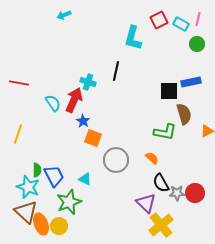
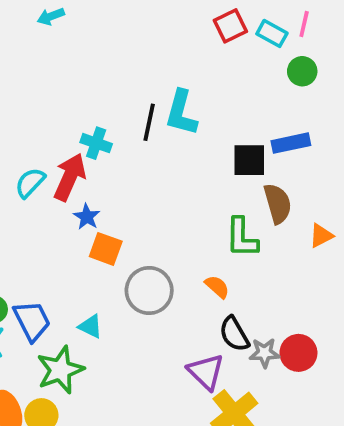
cyan L-shape: (133, 38) -> (181, 113), moved
cyan semicircle: (53, 103) -> (30, 183), turned -102
green L-shape: (165, 132) -> (242, 238), turned 80

